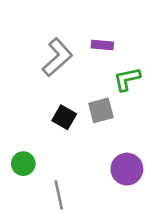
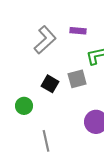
green circle: (23, 164) -> (24, 106), moved

